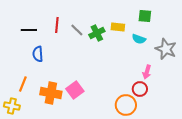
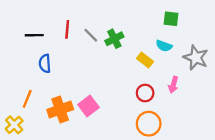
yellow rectangle: (118, 27) -> (145, 60), moved, turned 32
red circle: (140, 89) -> (145, 93), moved
orange cross: (51, 93) -> (60, 110), turned -30
yellow cross: (12, 106) -> (14, 125), turned 35

